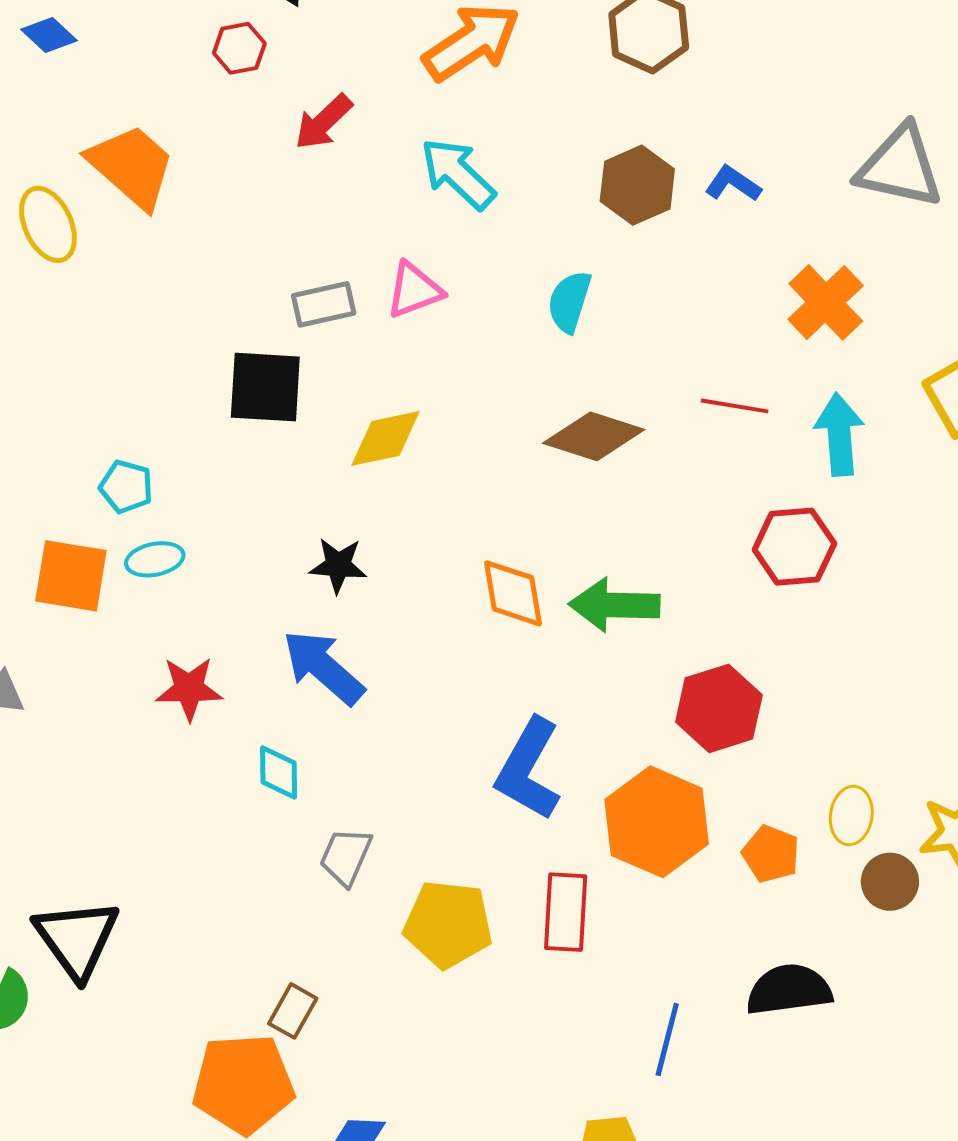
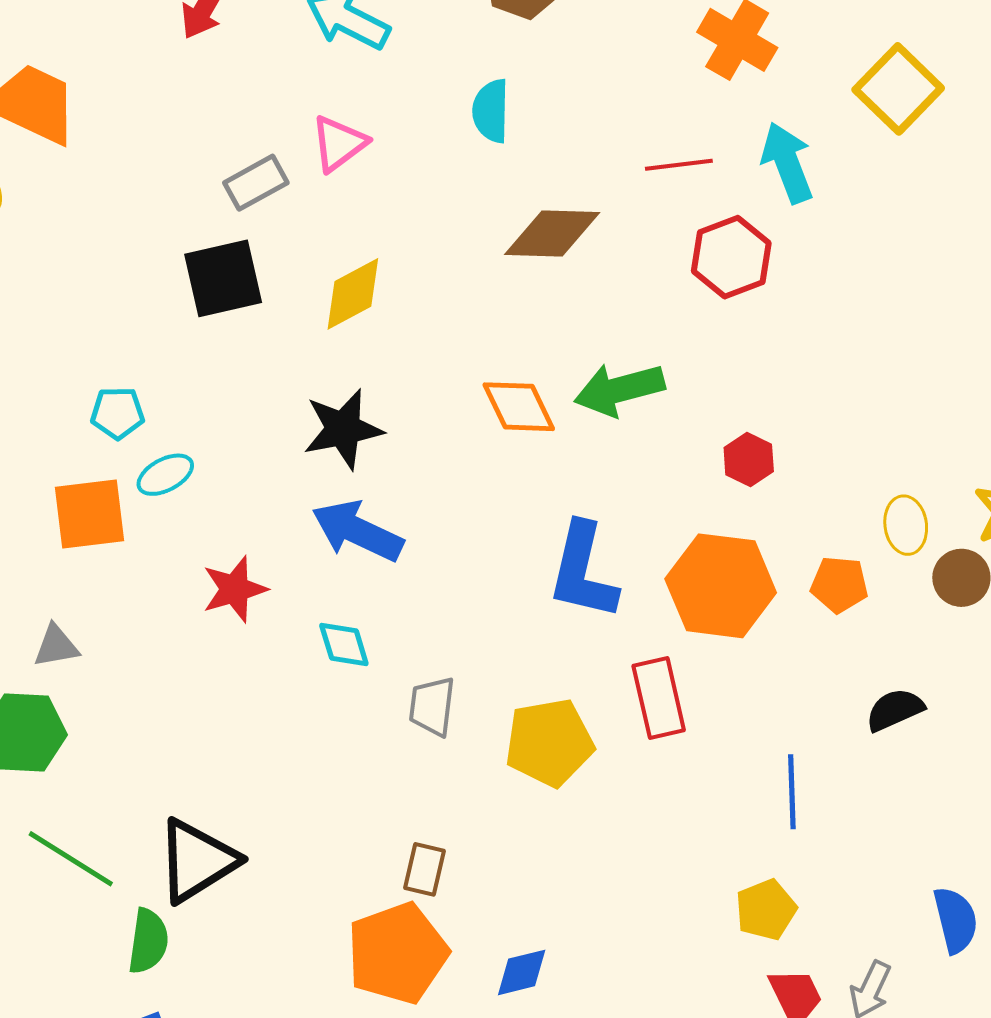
red hexagon: (794, 547) -> (731, 257), moved
black star: (338, 565) -> (343, 429), size x1.4
red hexagon: (719, 708) -> (749, 459), size x0.6
black triangle: (77, 939) -> (197, 861), turned 50
black semicircle: (789, 990) -> (895, 710), size x0.7

